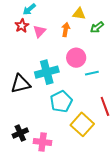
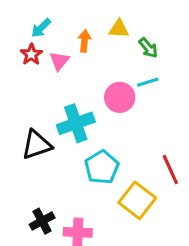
green arrow: (97, 27) -> (148, 48), turned -88
orange arrow: (66, 30) -> (84, 41), moved
cyan line: (92, 73) -> (148, 82), moved

